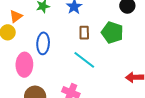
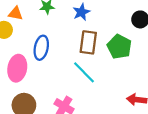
orange triangle: (16, 16) -> (16, 13), turned 40
brown rectangle: (84, 33) -> (88, 42), size x1.5

